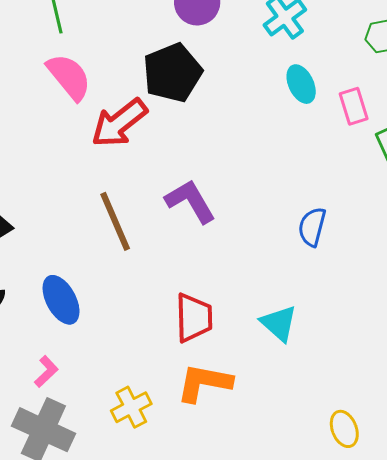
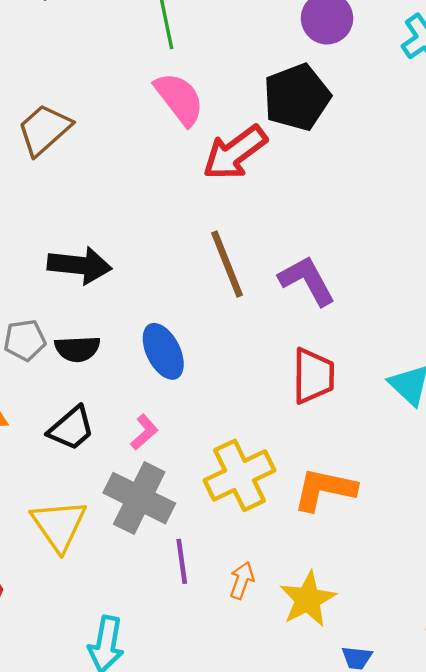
purple L-shape: (190, 201) -> (307, 281), moved
orange L-shape: (204, 383) -> (325, 489), moved
yellow cross: (131, 407) -> (240, 475), size x1.5

